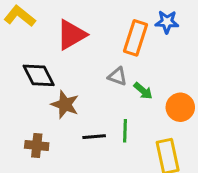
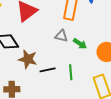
black line: (94, 137) -> (48, 70), moved

